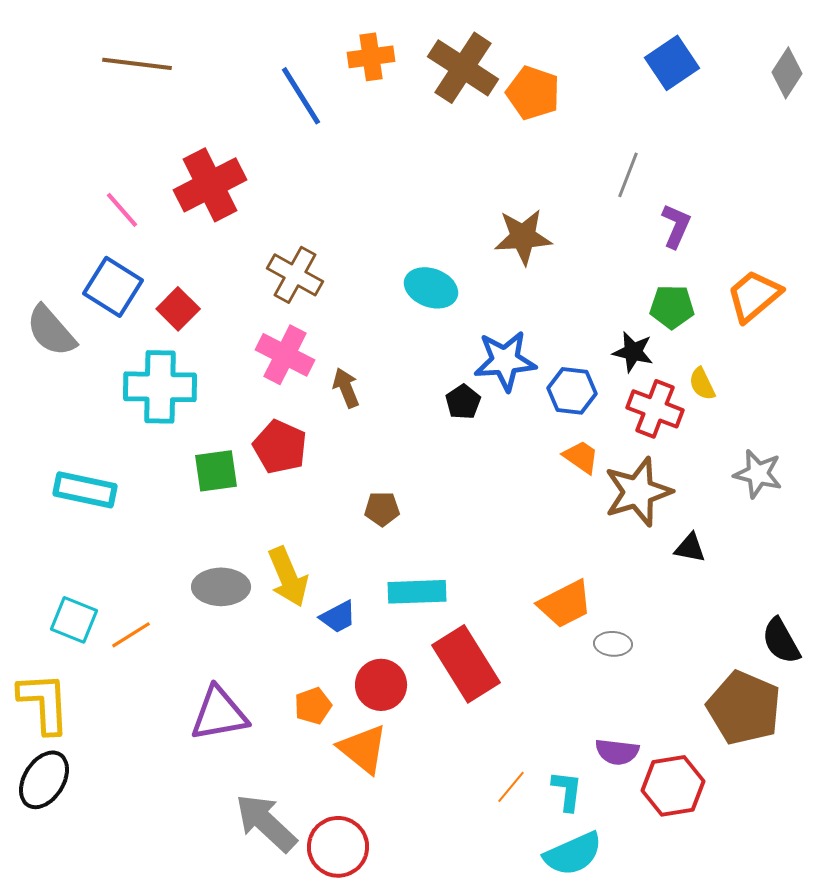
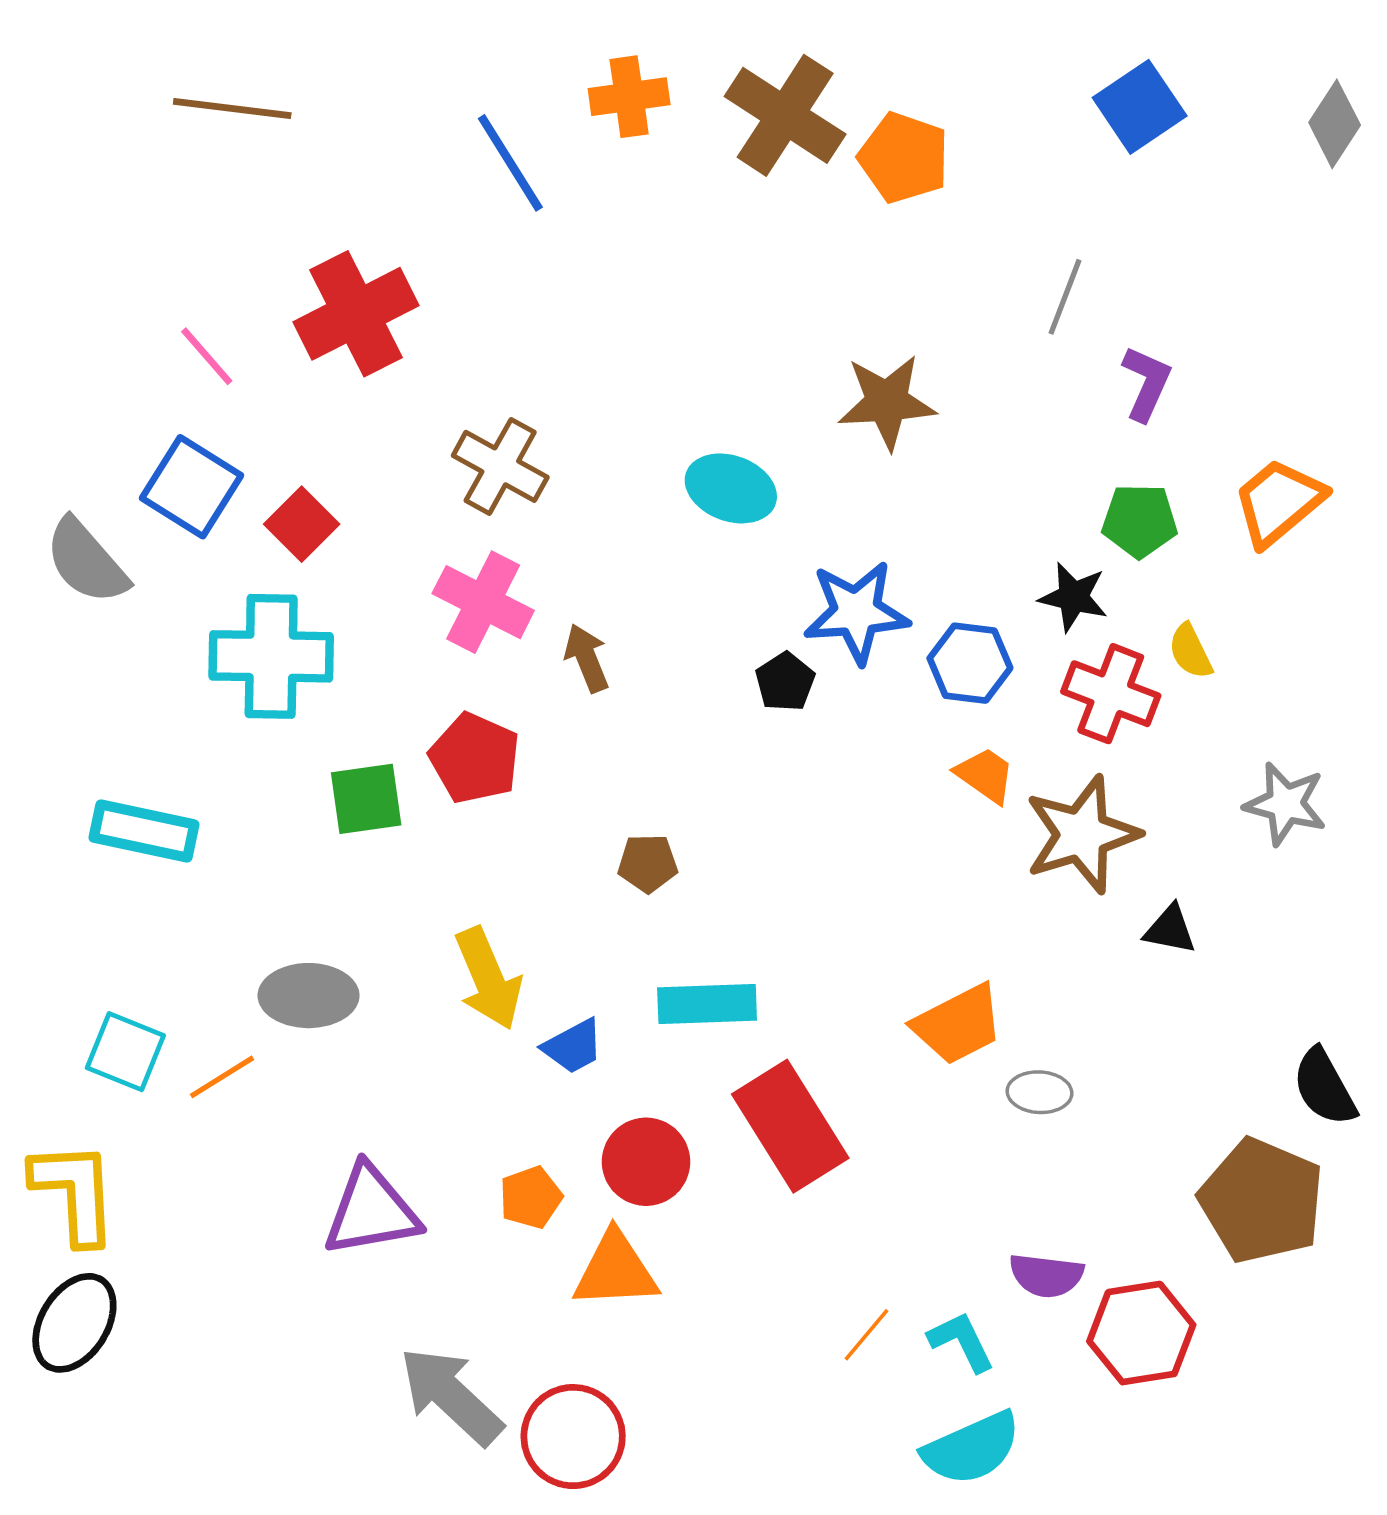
gray ellipse: (221, 587) -> (309, 996), moved
orange triangle: (363, 749) -> (615, 1270), turned -42
cyan L-shape: (567, 791) -> (961, 1342), turned -33

